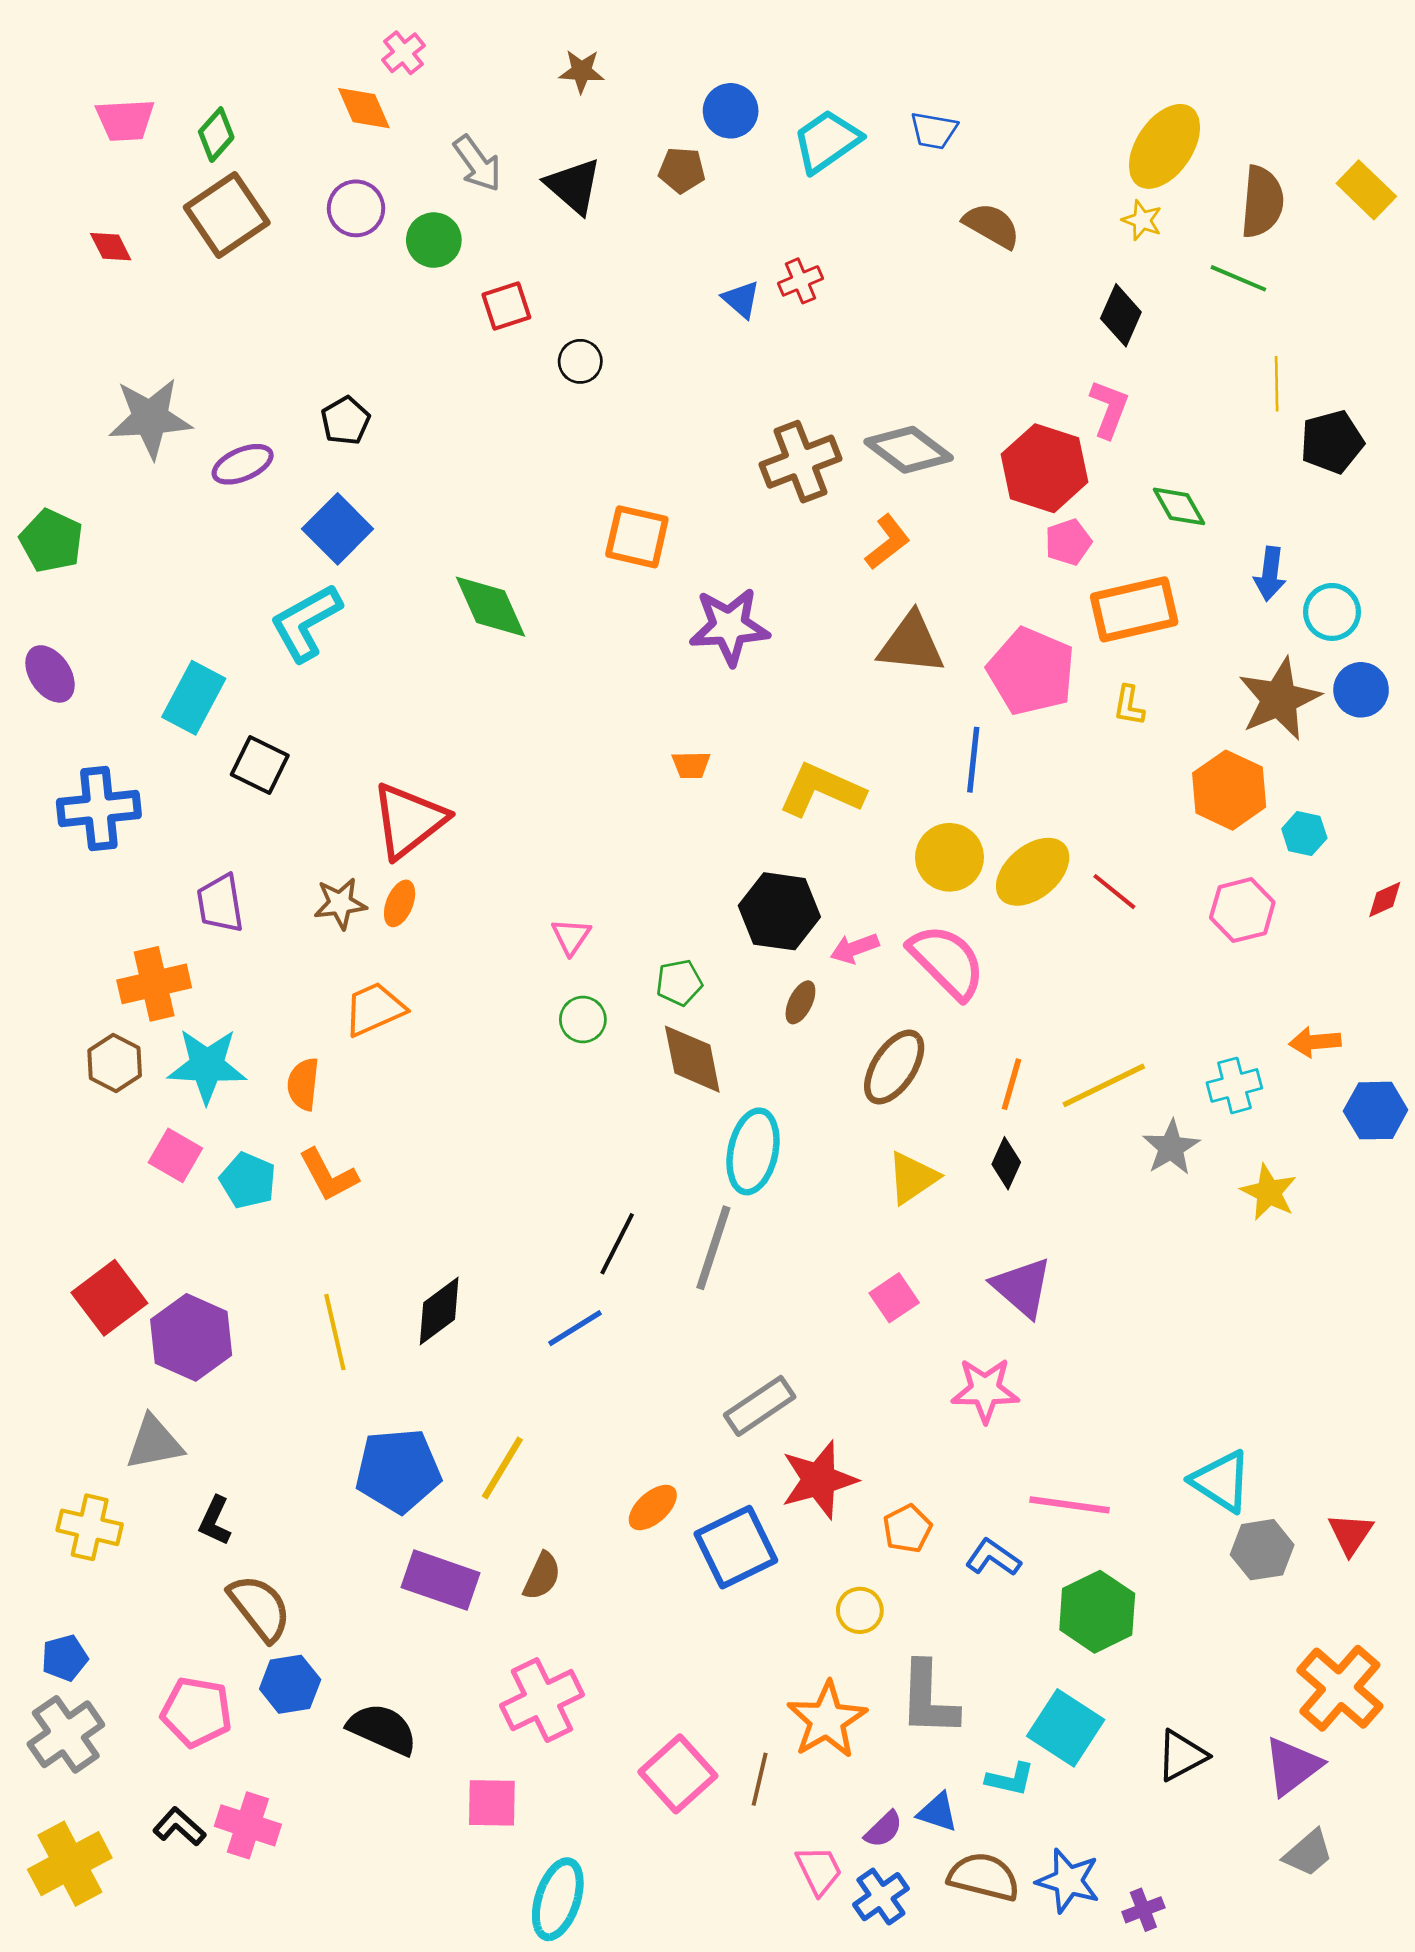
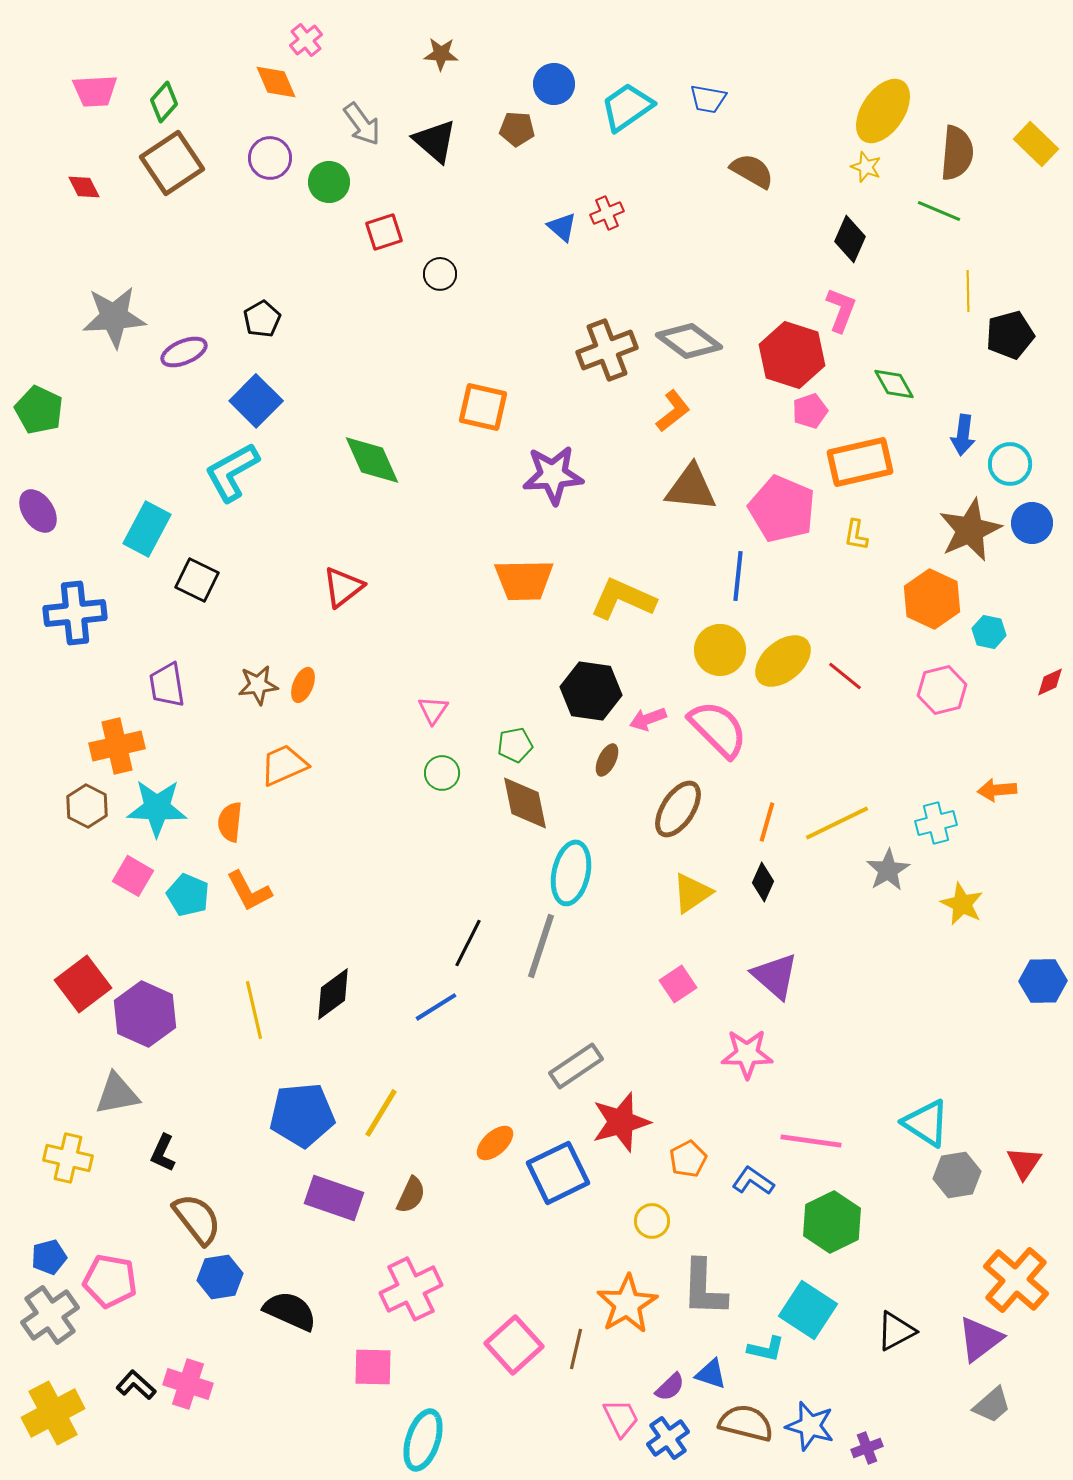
orange trapezoid: (691, 765) -> (524, 580), size x2.0
red triangle: (409, 820) -> (343, 587), moved, size x0.7
blue hexagon: (1376, 1111) -> (1043, 981), moved
pink pentagon: (196, 1712) -> (110, 1281), moved

